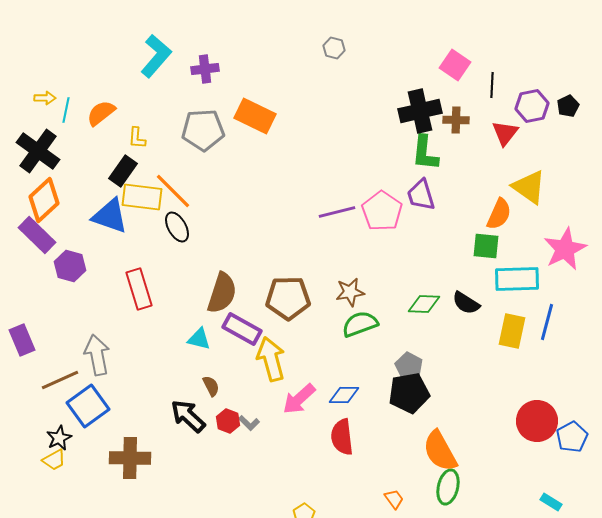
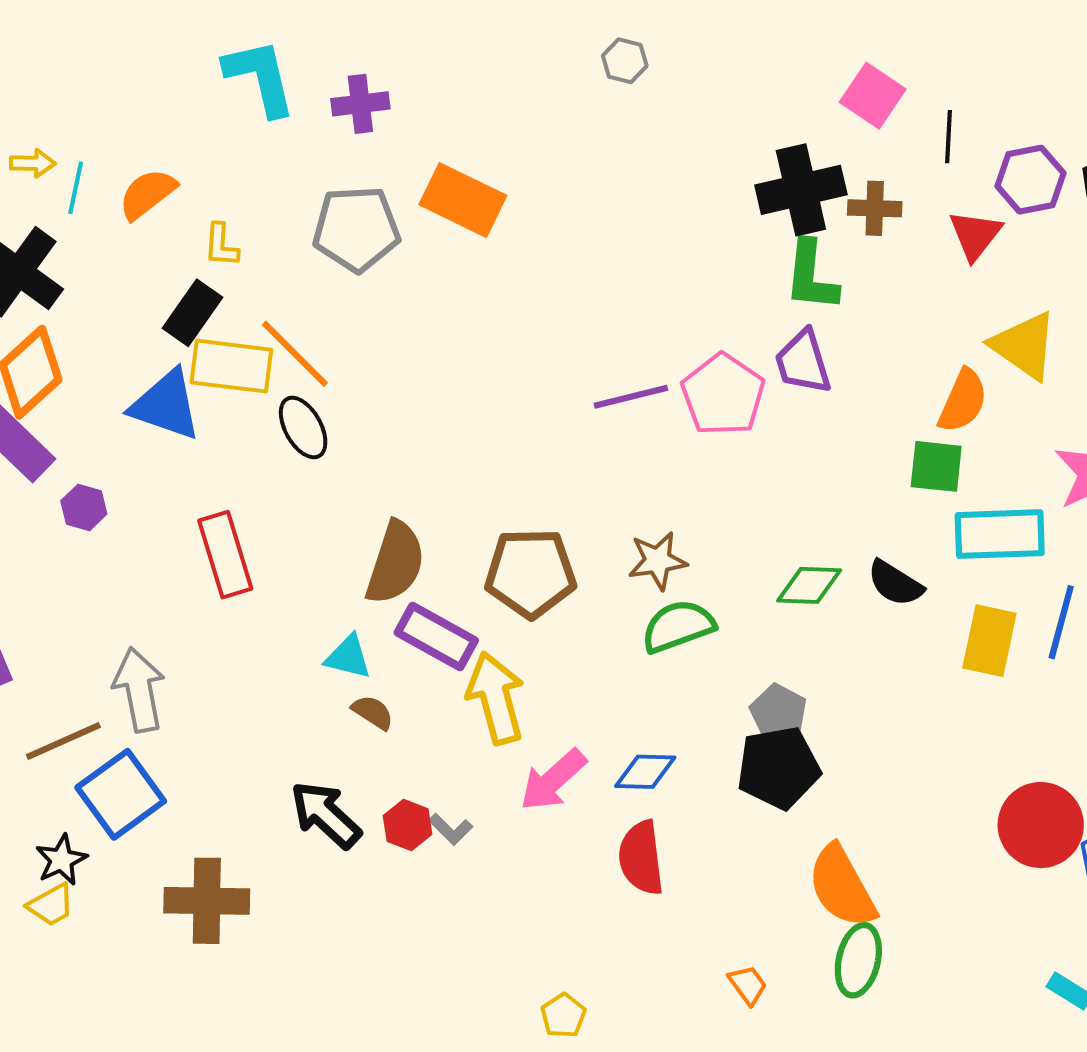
cyan L-shape: (156, 56) -> (260, 77), turned -54
purple hexagon: (70, 266) -> (84, 507), size x0.7
brown semicircle: (211, 386) -> (373, 712), moved, turned -30

